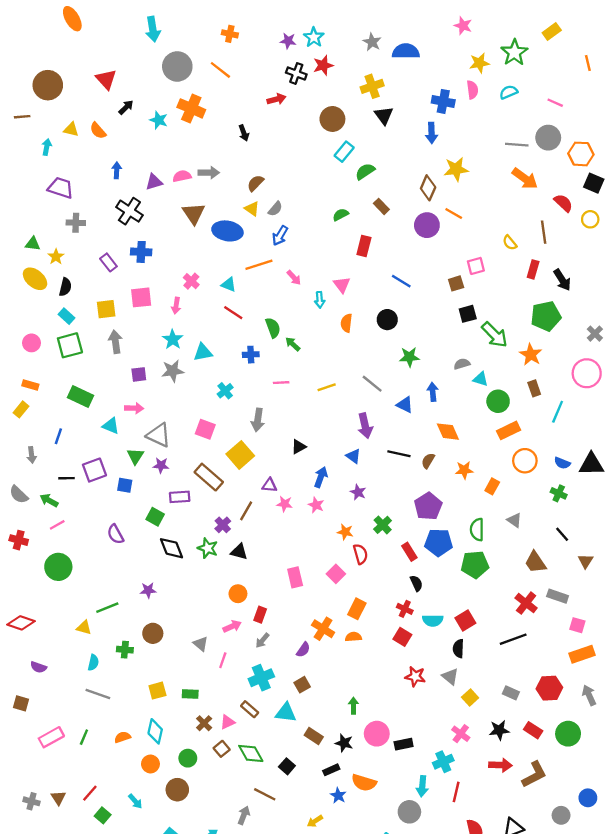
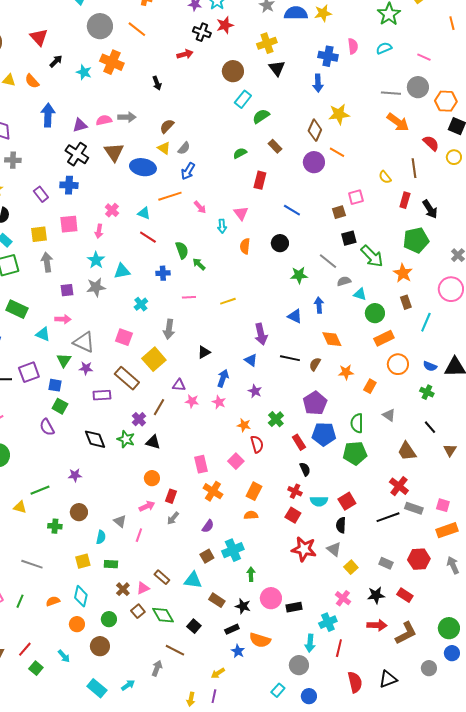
yellow star: (479, 63) -> (323, 13), moved
blue arrow: (117, 170) -> (48, 115), size x1.6
black cross: (129, 211) -> (77, 154), moved
gray line: (372, 384) -> (328, 261), moved
green square: (155, 517) -> (60, 406), moved
gray rectangle: (558, 596) -> (414, 508), moved
orange cross: (323, 629) -> (213, 491), moved
cyan semicircle: (93, 663) -> (101, 537), moved
red star: (415, 677) -> (304, 549), size x1.4
cyan cross: (261, 678) -> (233, 550), moved
green circle: (568, 734) -> (449, 628), moved

